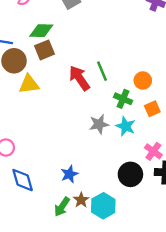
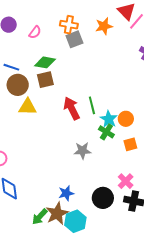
cyan star: (126, 126) -> (109, 119), moved
blue star: (69, 174) -> (66, 193), moved
brown star: (81, 200) -> (57, 213), size x1.6

